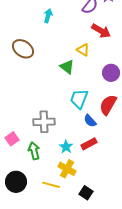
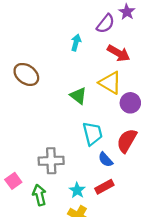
cyan arrow: (48, 16) -> (76, 43), moved
yellow triangle: (83, 50) -> (110, 83), moved, size x1.5
cyan trapezoid: (79, 99) -> (93, 134), turned 145

